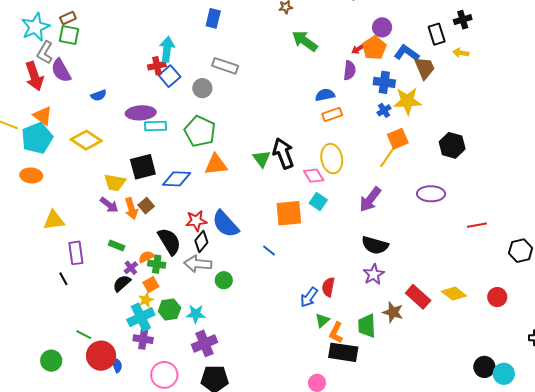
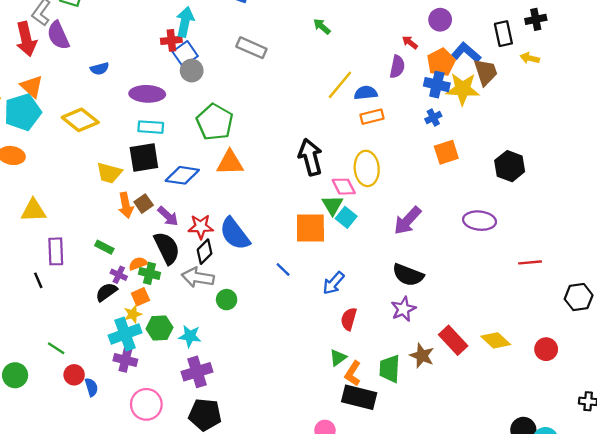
green arrow: (305, 41) -> (322, 26), moved, size x0.6
orange pentagon: (374, 48) -> (441, 62), moved
red arrow: (358, 49) -> (410, 42), turned 64
gray circle: (202, 88) -> (192, 71), moved
yellow star: (407, 101) -> (463, 89), moved
cyan rectangle: (156, 126) -> (151, 127), moved
yellow line: (389, 155) -> (340, 85), moved
green triangle: (262, 159) -> (332, 205), moved
purple arrow: (109, 205) -> (168, 216), moved
purple cross: (131, 268) -> (119, 275), turned -32
blue arrow: (309, 297) -> (333, 283), moved
red circle: (101, 356) -> (74, 375), size x0.6

